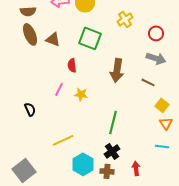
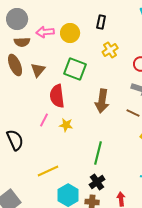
brown semicircle: (28, 11) -> (22, 42), moved
brown triangle: (53, 39) -> (38, 70), turned 49
red semicircle: (72, 65) -> (57, 96), size x1.6
black semicircle: (30, 109) -> (15, 140), size x1.5

